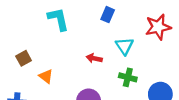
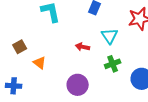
green cross: (128, 77) -> (113, 64), turned -35

